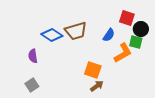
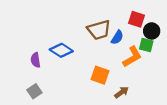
brown trapezoid: (76, 31) -> (99, 30), moved
blue diamond: (52, 35) -> (61, 50), moved
brown arrow: (97, 86) -> (122, 92), moved

